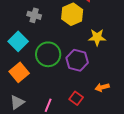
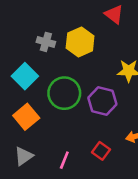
yellow hexagon: (72, 14) -> (80, 42), moved

